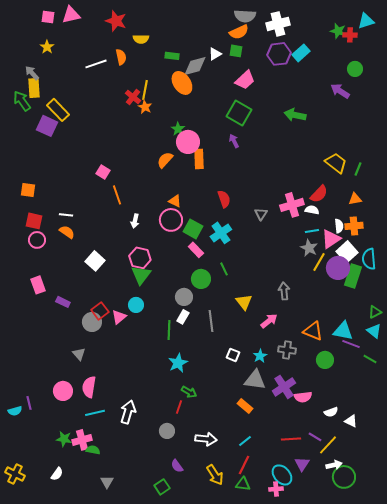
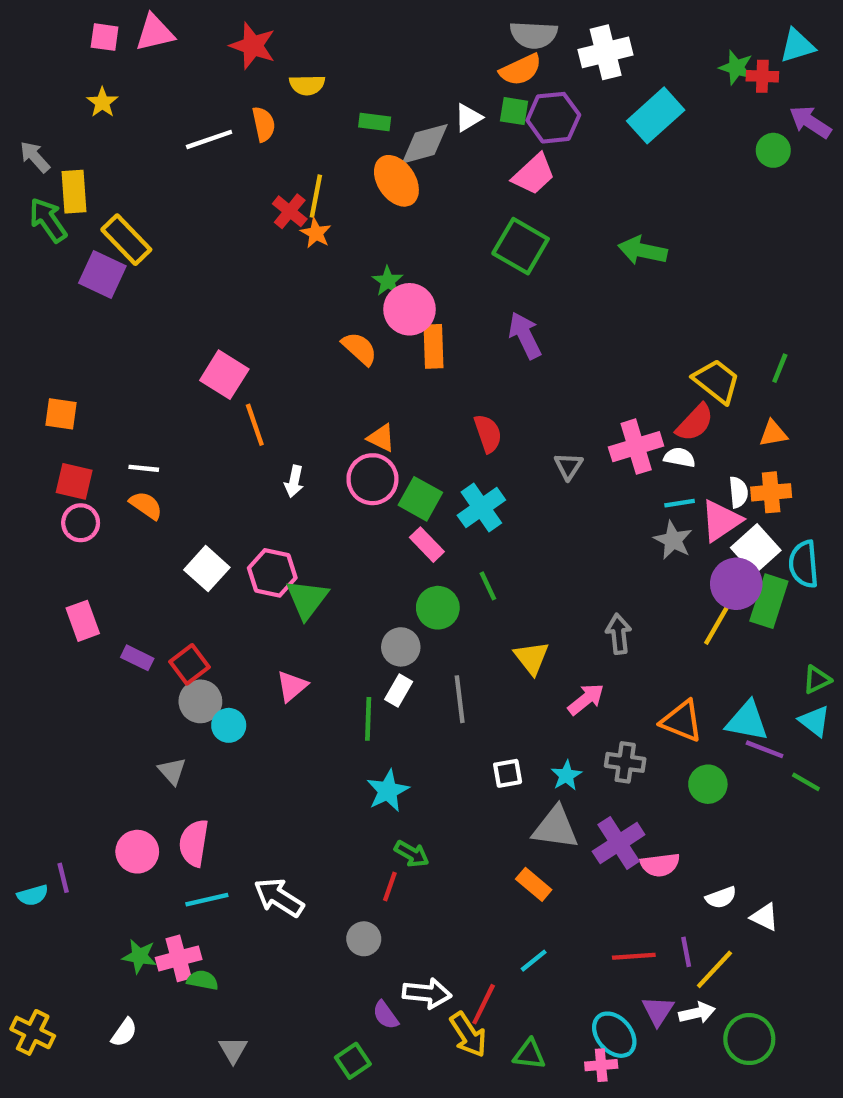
cyan rectangle: (301, 53) -> (656, 115), size x1.4
purple hexagon: (279, 54) -> (553, 118), moved
gray arrow: (32, 73) -> (35, 157), moved
purple arrow: (340, 91) -> (810, 122), moved
purple arrow: (234, 141) -> (525, 335), moved, size x1.5
orange semicircle: (165, 160) -> (359, 349), turned 90
yellow trapezoid: (336, 163) -> (717, 381), moved
pink square: (103, 172) -> (224, 375), size x1.5
pink hexagon: (140, 258) -> (272, 573), moved
yellow line: (319, 262) -> (717, 625), moved
cyan circle: (136, 305) -> (229, 725), moved
red square: (100, 311) -> (189, 664), moved
pink triangle: (119, 317) -> (292, 686), moved
white square: (233, 355) -> (508, 773), turned -32
white arrow: (128, 412) -> (279, 897), turned -75
purple line: (315, 437) -> (686, 952), turned 48
white arrow: (206, 439) -> (427, 993), moved
red line: (244, 465) -> (484, 1004), moved
white arrow: (334, 465) -> (697, 1013), moved

